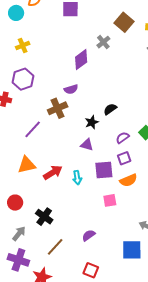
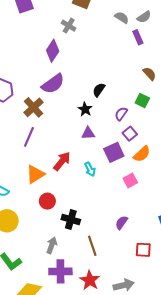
purple semicircle: (71, 89) -> (53, 84), size x1.6
brown cross: (58, 108) -> (33, 107), moved
red arrow: (53, 172) -> (62, 161), moved
red circle: (15, 203) -> (47, 201), moved
brown line: (55, 247) -> (92, 246), turned -42
red square: (91, 270) -> (143, 250), moved

